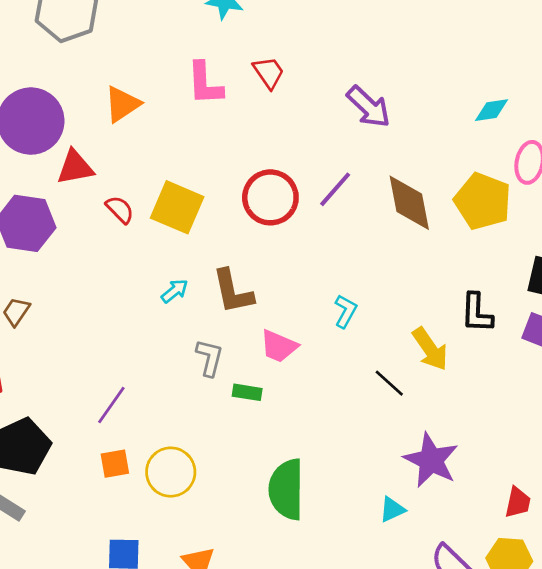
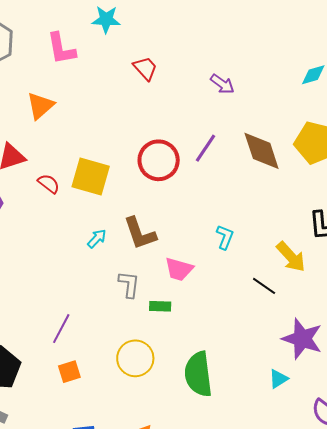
pink L-shape: (205, 83) -> (61, 49), moved
purple arrow: (369, 107) -> (222, 84), size x0.7
yellow circle: (171, 472) -> (135, 358), moved

